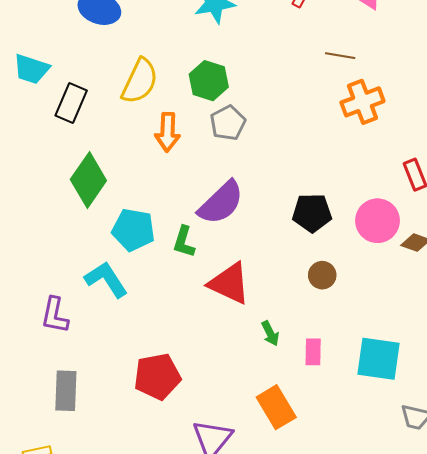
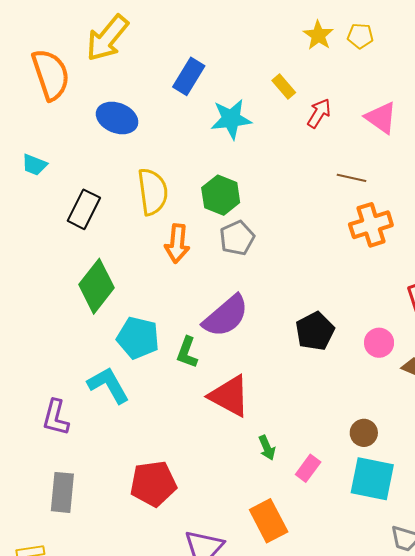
cyan trapezoid: (31, 69) -> (34, 165), moved, size x0.7
yellow semicircle: (140, 81) -> (153, 192), turned -36
black pentagon: (312, 213) -> (315, 331), turned -30
pink circle: (377, 221) -> (379, 343), size x0.7
brown circle: (322, 275) -> (364, 433), moved
pink rectangle: (313, 352) -> (308, 468), turned 32

